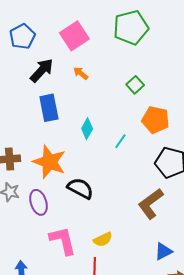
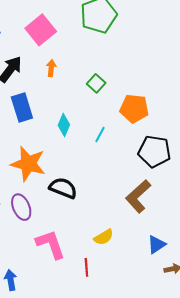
orange arrow: (81, 73) -> (51, 68), turned 63
green square: (135, 85) -> (96, 83), moved
yellow semicircle: (103, 239) -> (104, 237), moved

